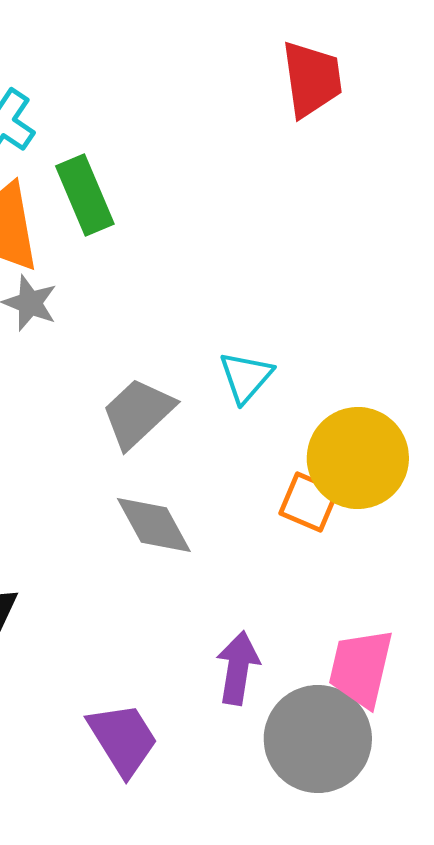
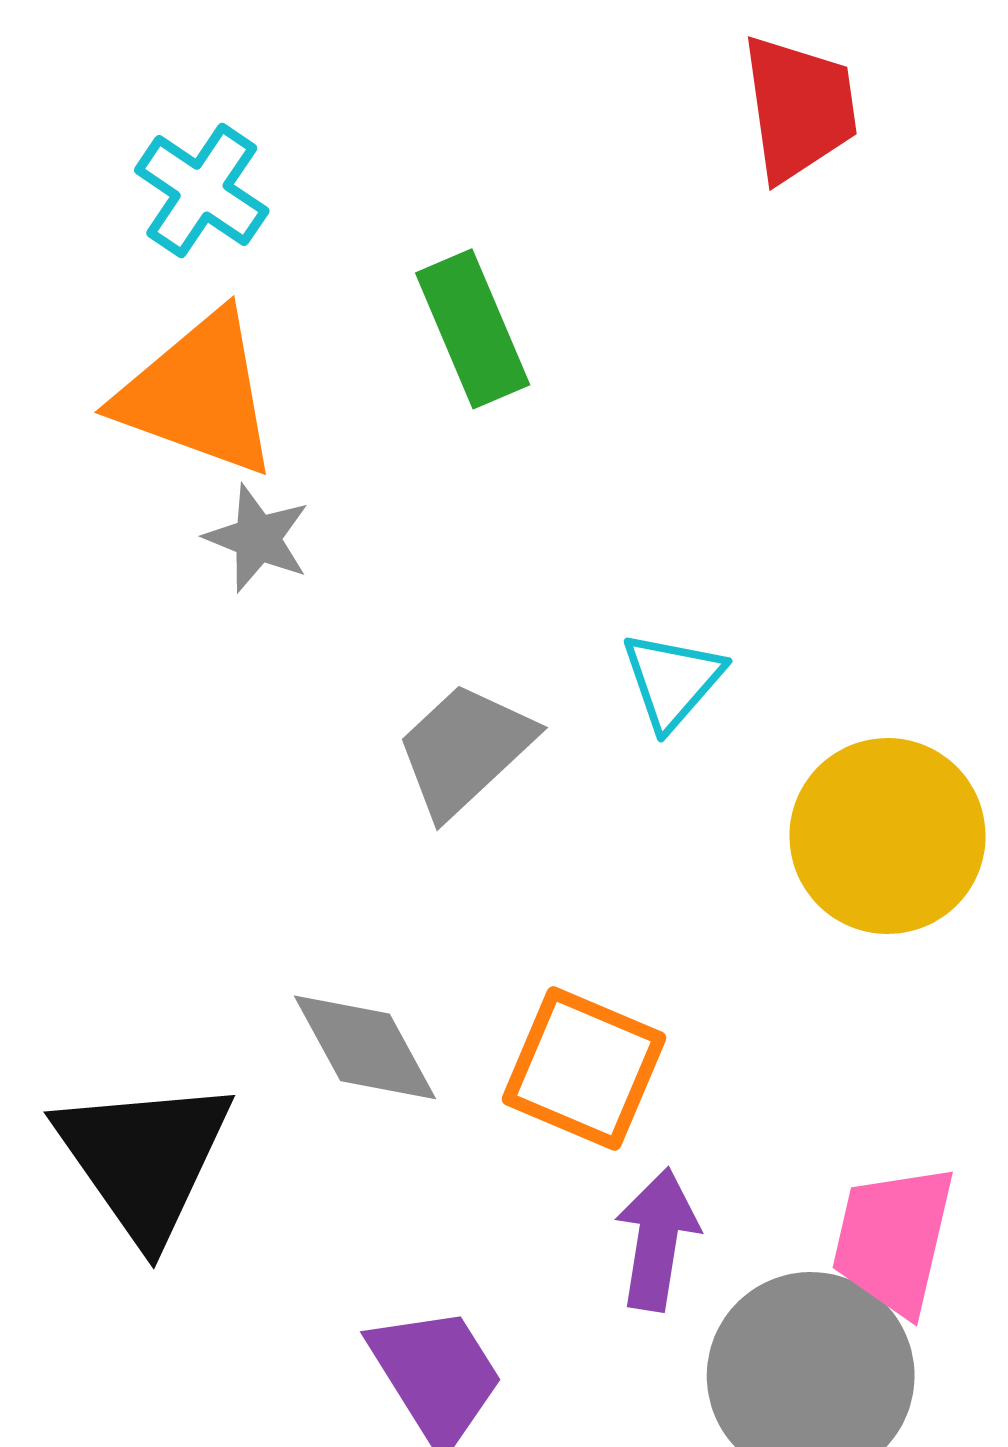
green rectangle: (85, 195) -> (473, 329), moved
orange square: (309, 502) -> (584, 1068), moved, size x1.4
gray diamond: (154, 525) -> (365, 1047), moved

